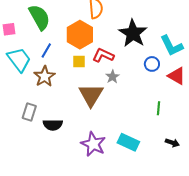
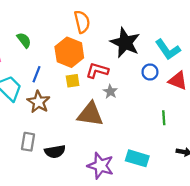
green semicircle: (39, 17) -> (24, 40), size x0.6
brown triangle: (91, 95) -> (90, 114), turned -44

